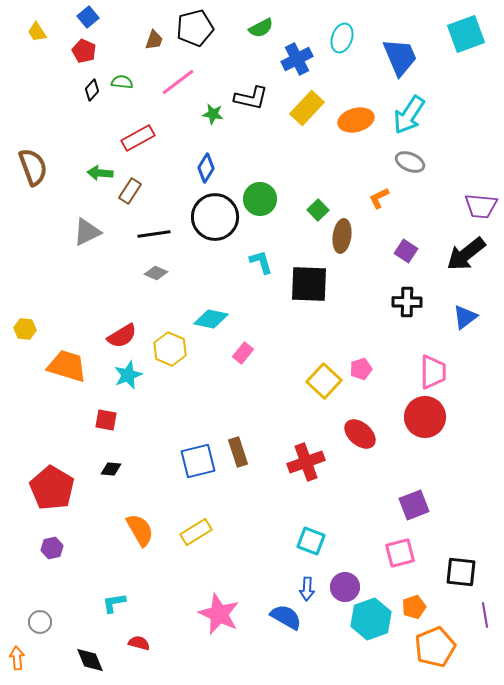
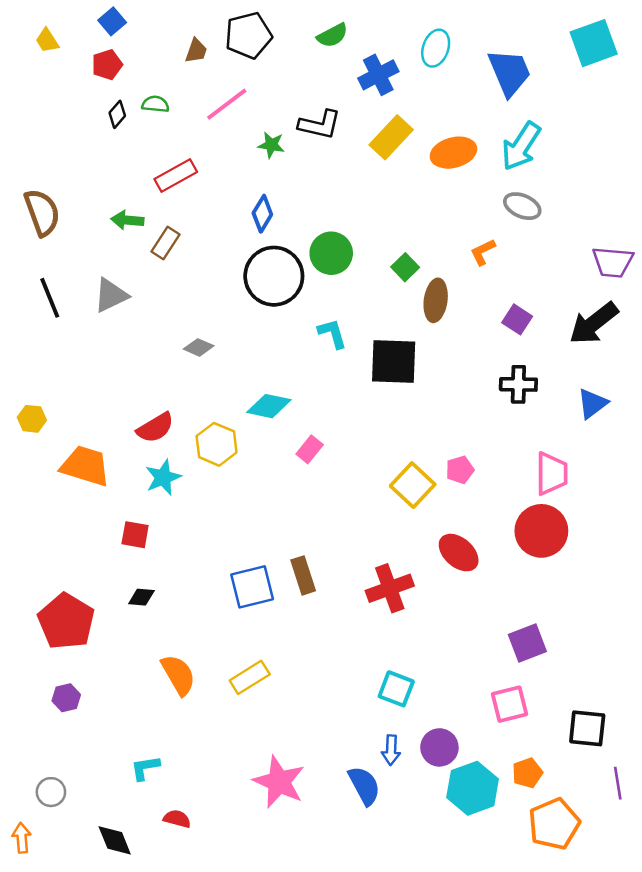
red pentagon: (84, 51) -> (107, 65), turned 30
black line: (154, 234) -> (50, 298), moved, turned 76
blue semicircle: (286, 617) -> (364, 786), turned 32

